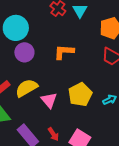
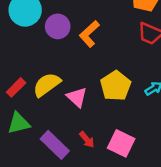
purple circle: (24, 52) -> (58, 26), moved
orange L-shape: (64, 52) -> (89, 34), turned -40

